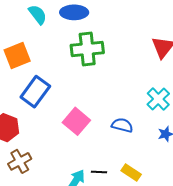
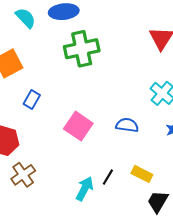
blue rectangle: (35, 92) -> (32, 100), size x0.6
black line: (99, 172) -> (108, 177), turned -56

